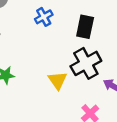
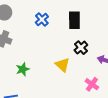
black cross: (86, 63) -> (81, 48), size x0.6

